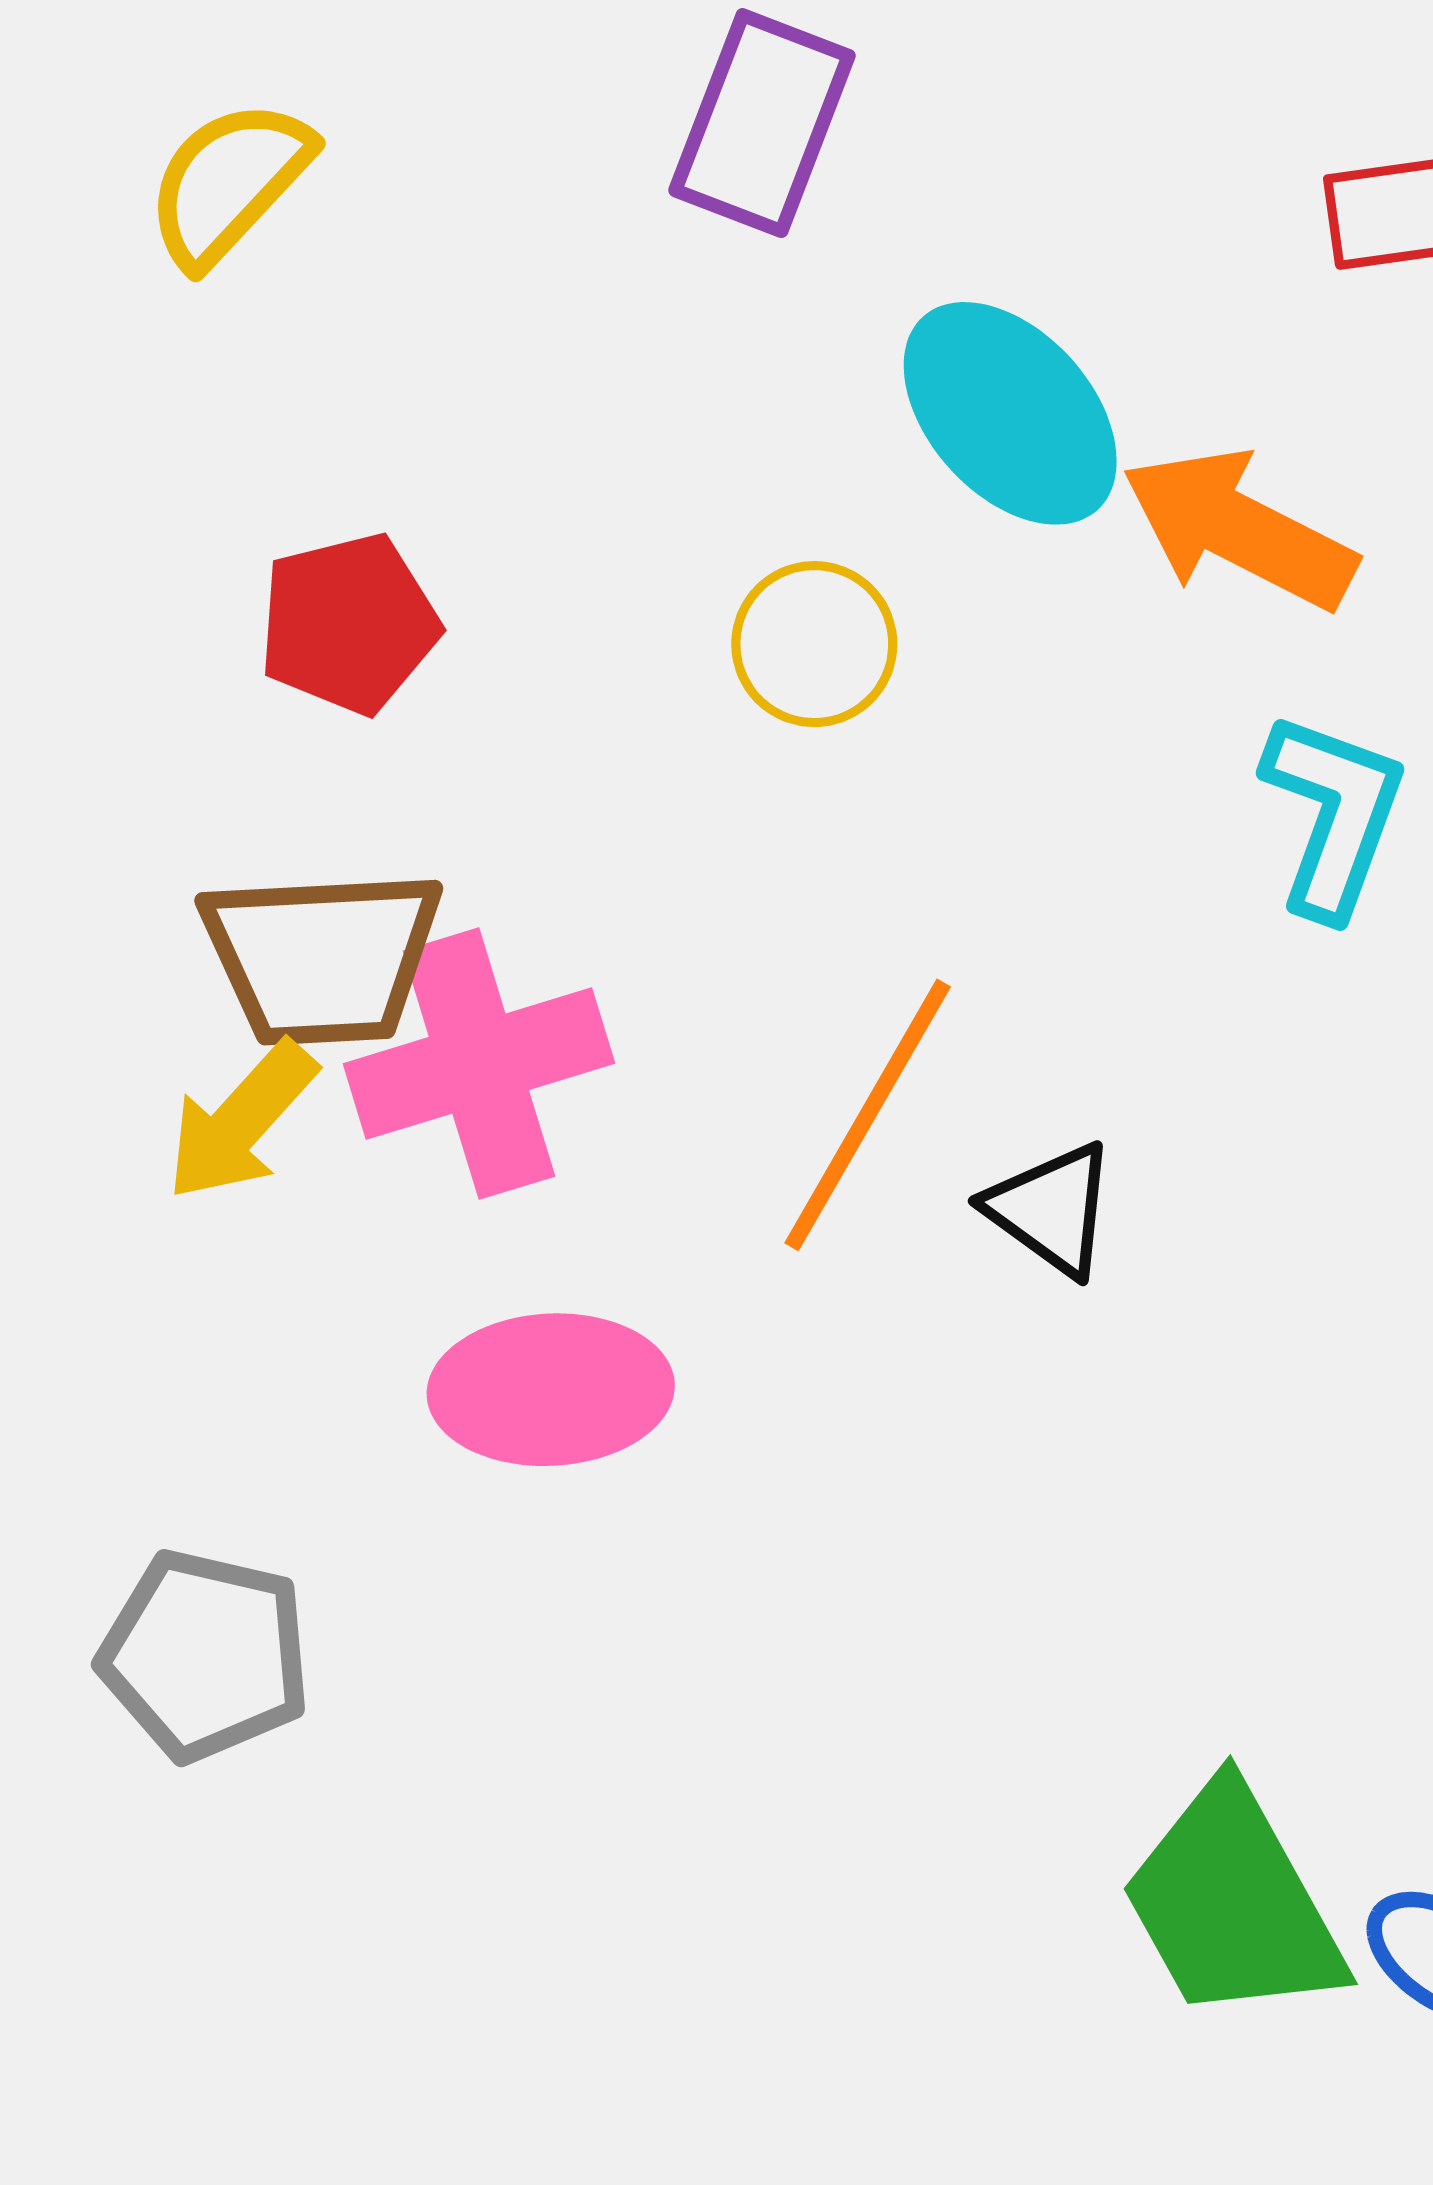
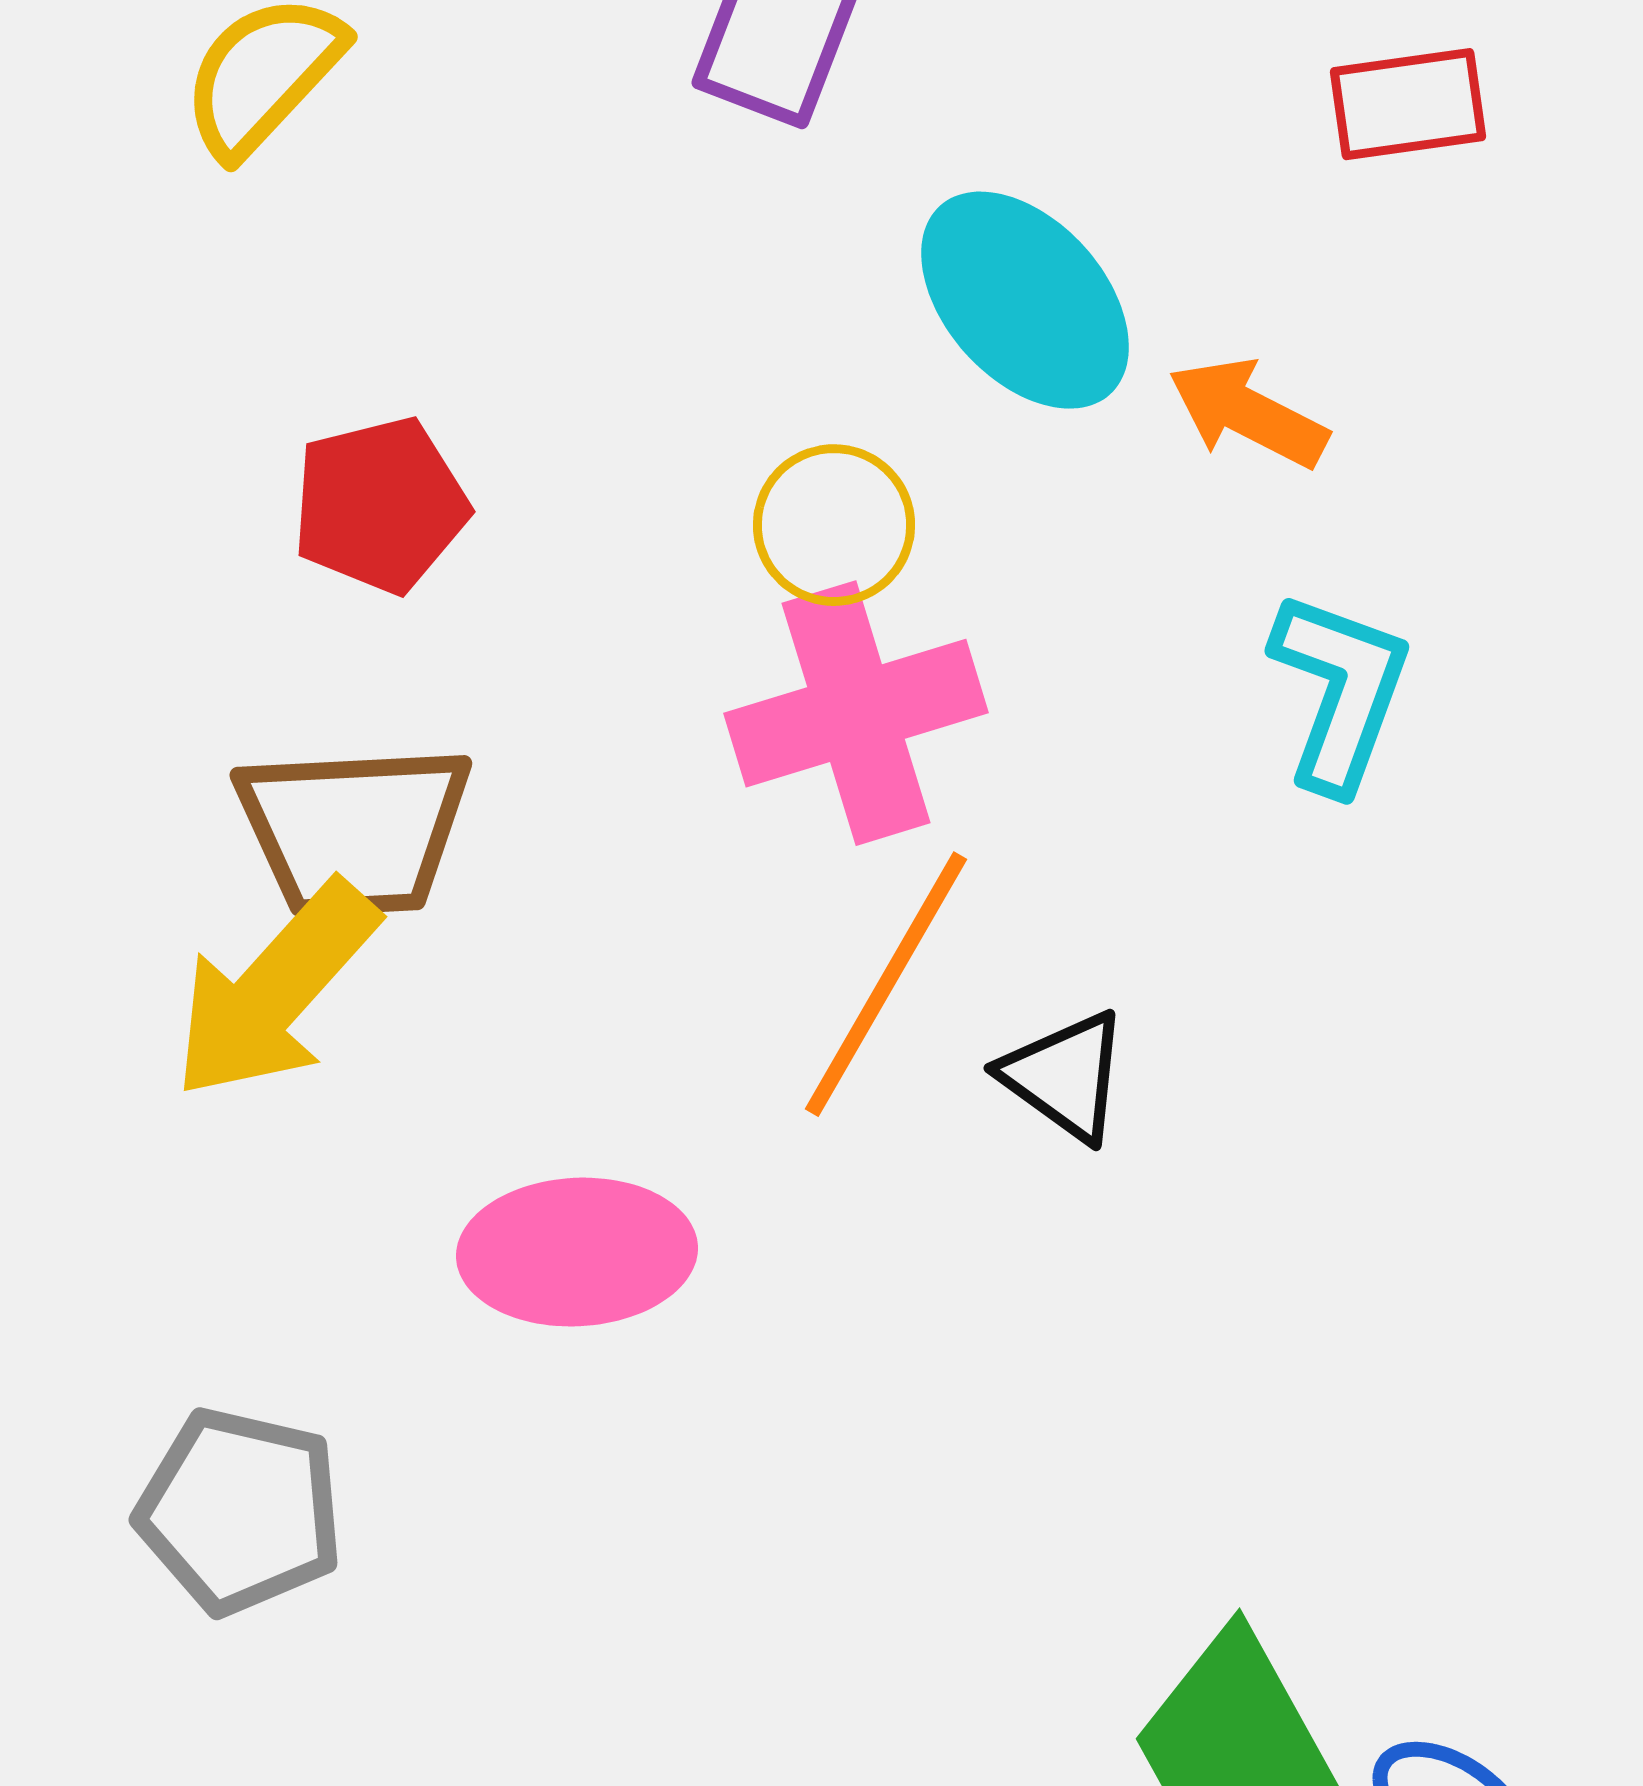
orange arrow: (1239, 529) -> (1248, 413), size x0.7
pink cross: (479, 1064) -> (856, 713), moved
yellow arrow: (241, 1121) -> (275, 990), size x1.4

